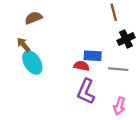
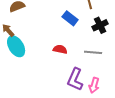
blue rectangle: (93, 56) -> (70, 18), moved, turned 35
purple L-shape: (86, 91) -> (75, 79), moved

